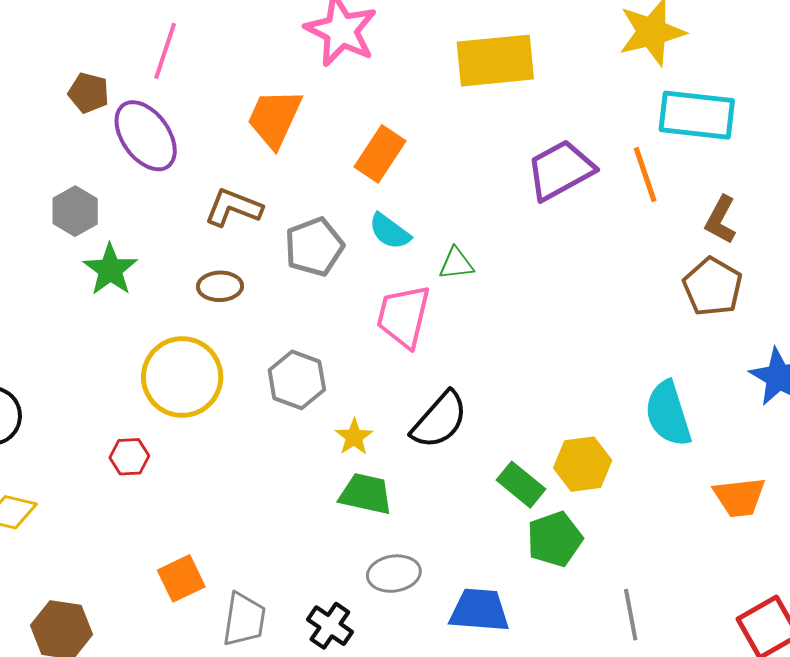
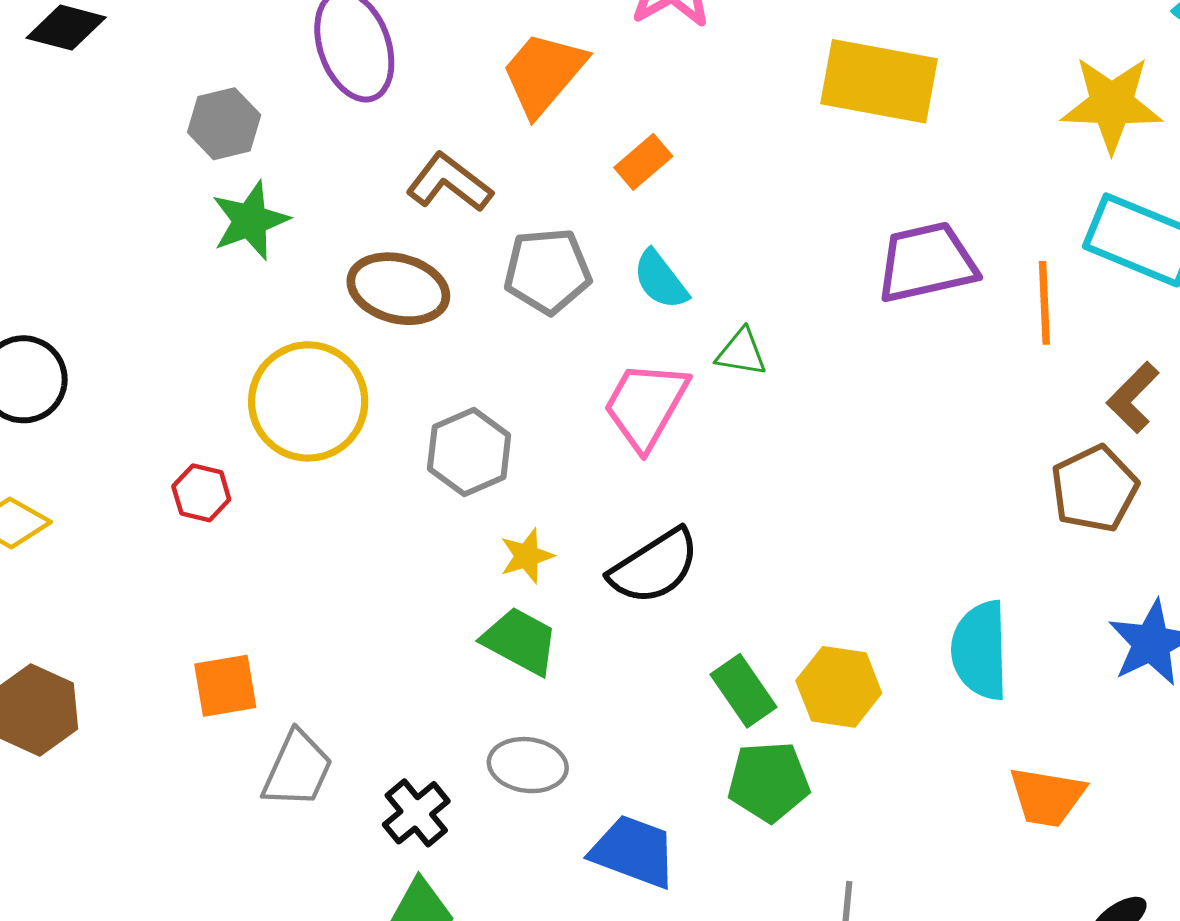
orange rectangle: (380, 154) -> (643, 162), moved, size x0.7
brown ellipse: (220, 286) -> (398, 289), size x1.5

